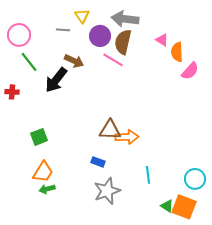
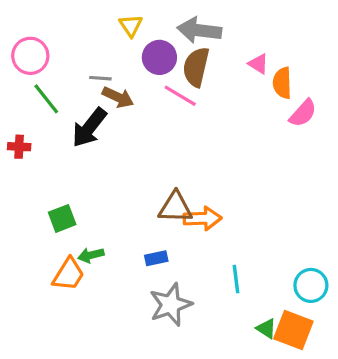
gray line: (63, 30) -> (100, 78), moved
blue rectangle: (98, 162) -> (156, 258), turned -32
green arrow: (47, 189) -> (91, 255), moved

